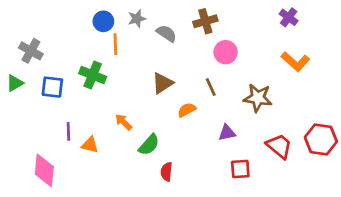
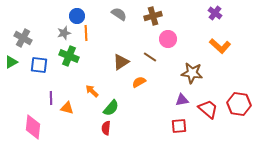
gray star: (137, 19) -> (64, 33), moved
gray semicircle: (166, 33) -> (119, 14), moved
brown line: (211, 87) -> (150, 57), moved, turned -32
purple triangle: (227, 133) -> (182, 100), moved
red semicircle: (166, 172) -> (106, 128), moved

